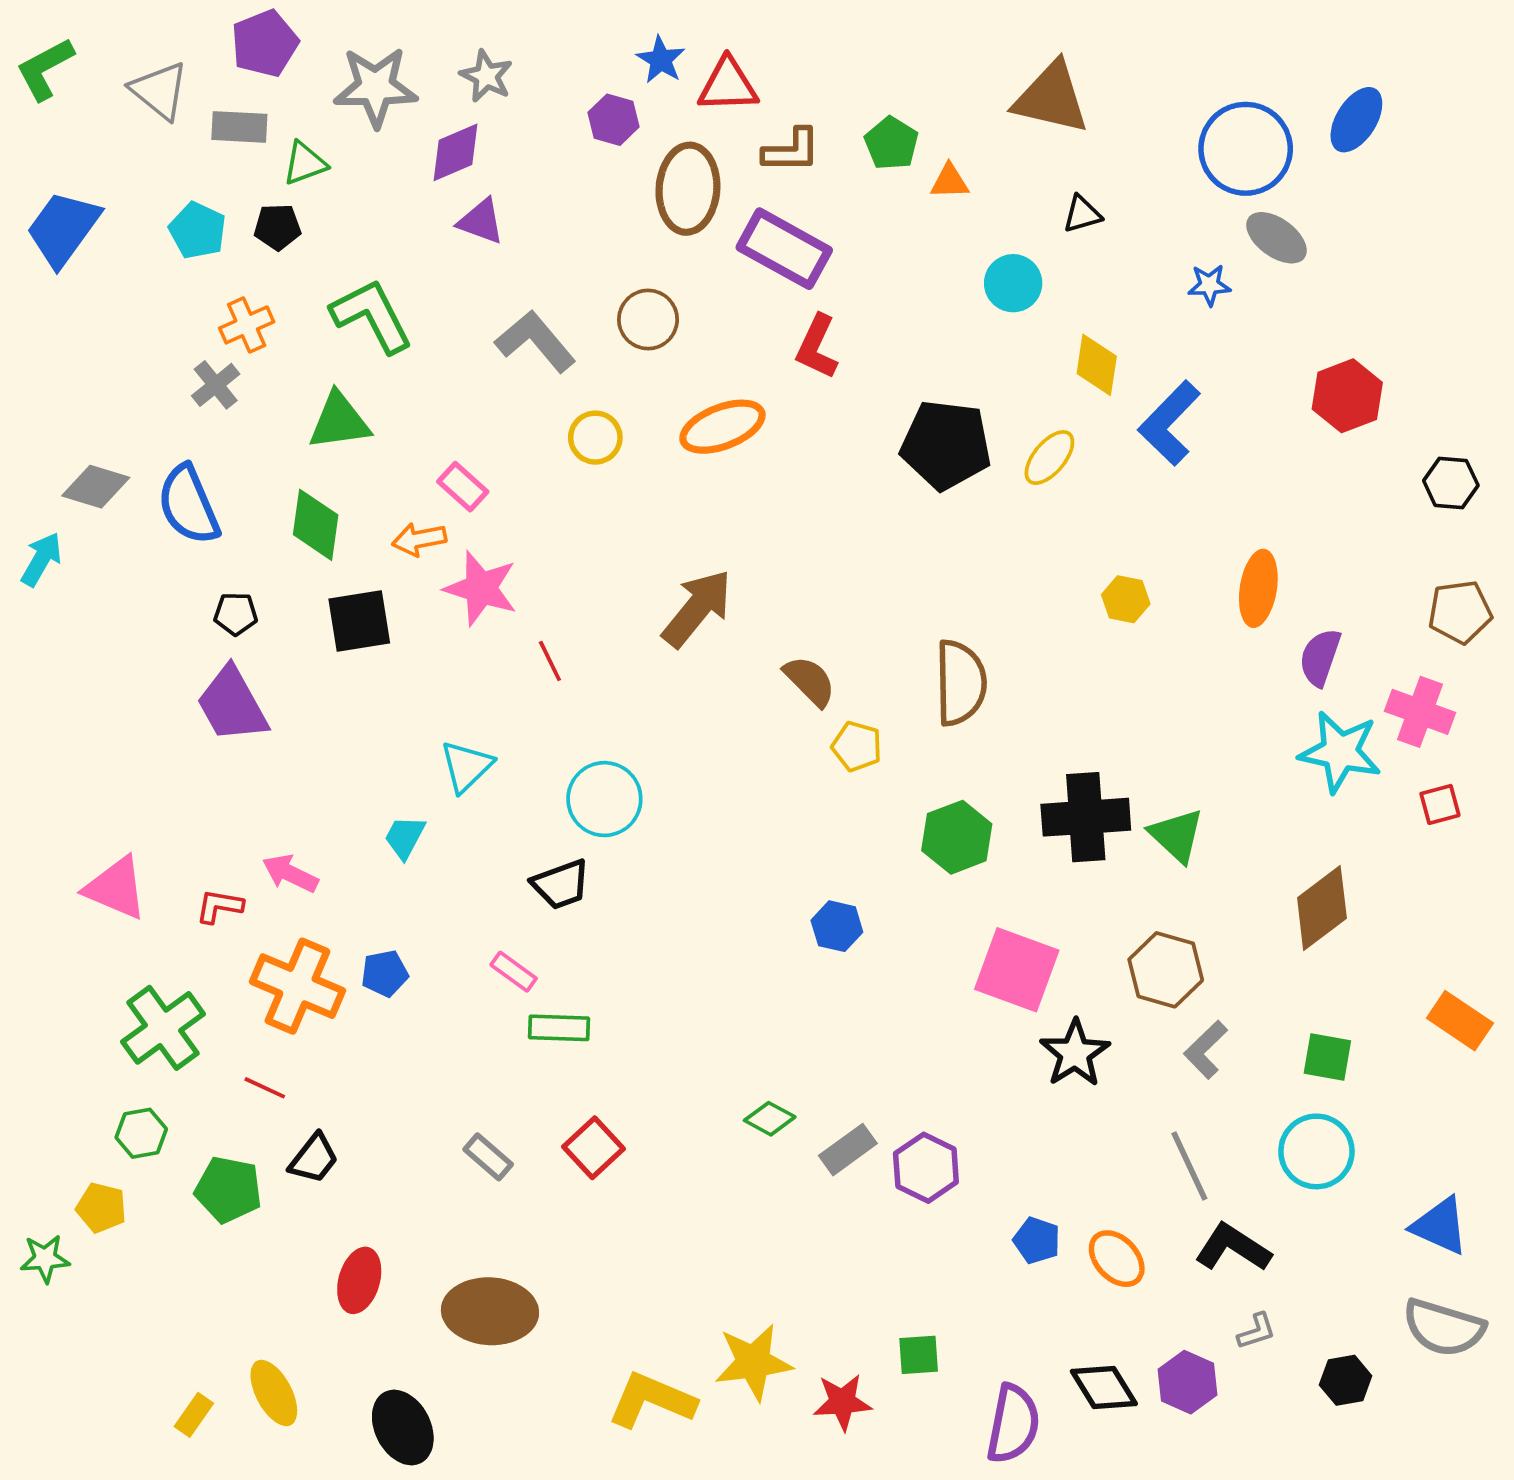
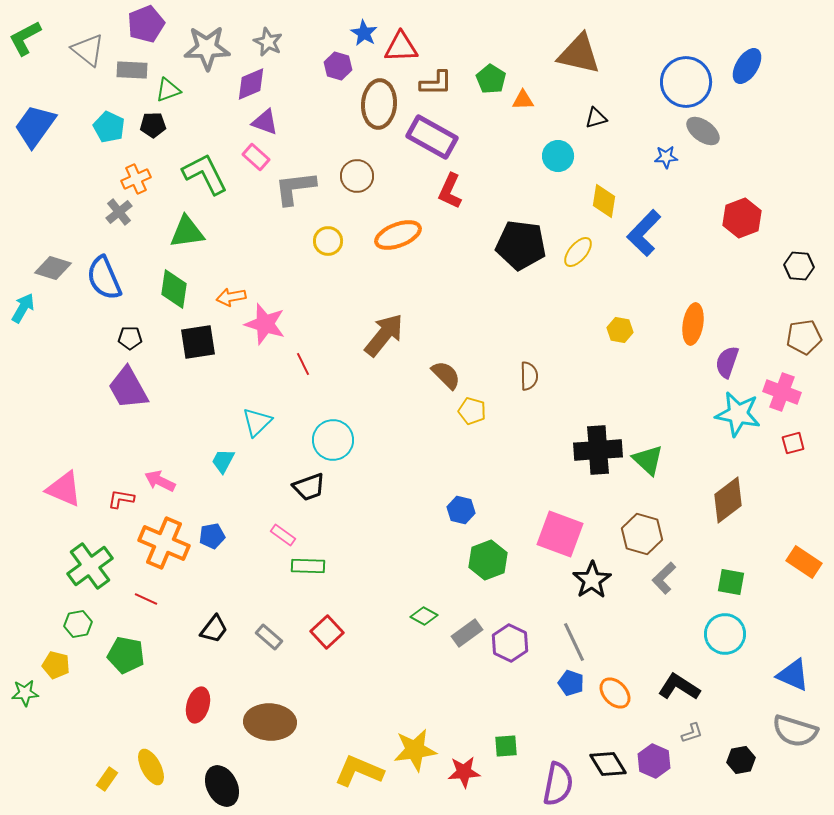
gray L-shape: (535, 341) -> (295, 188), turned -57
pink rectangle: (463, 487) -> (256, 157), moved
brown semicircle: (960, 683) -> (529, 376), size x0.6
green hexagon: (957, 837) -> (488, 560), moved
black trapezoid: (314, 1159) -> (214, 629), moved
gray line: (1189, 1166) -> (574, 642), moved

